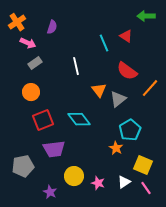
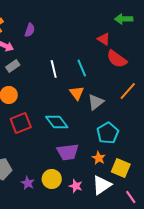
cyan line: (104, 43) -> (82, 68), moved
red semicircle: (127, 71) -> (117, 59), moved
orange star: (116, 148) -> (99, 158), moved
purple trapezoid: (54, 149) -> (68, 152), moved
white triangle: (124, 182) -> (102, 185), size x1.5
pink line: (146, 188) -> (131, 197), moved
purple star: (50, 192) -> (28, 183), moved

